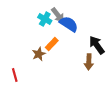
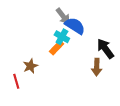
cyan cross: (45, 19) -> (62, 37), moved
brown star: (39, 54) -> (30, 66), moved

